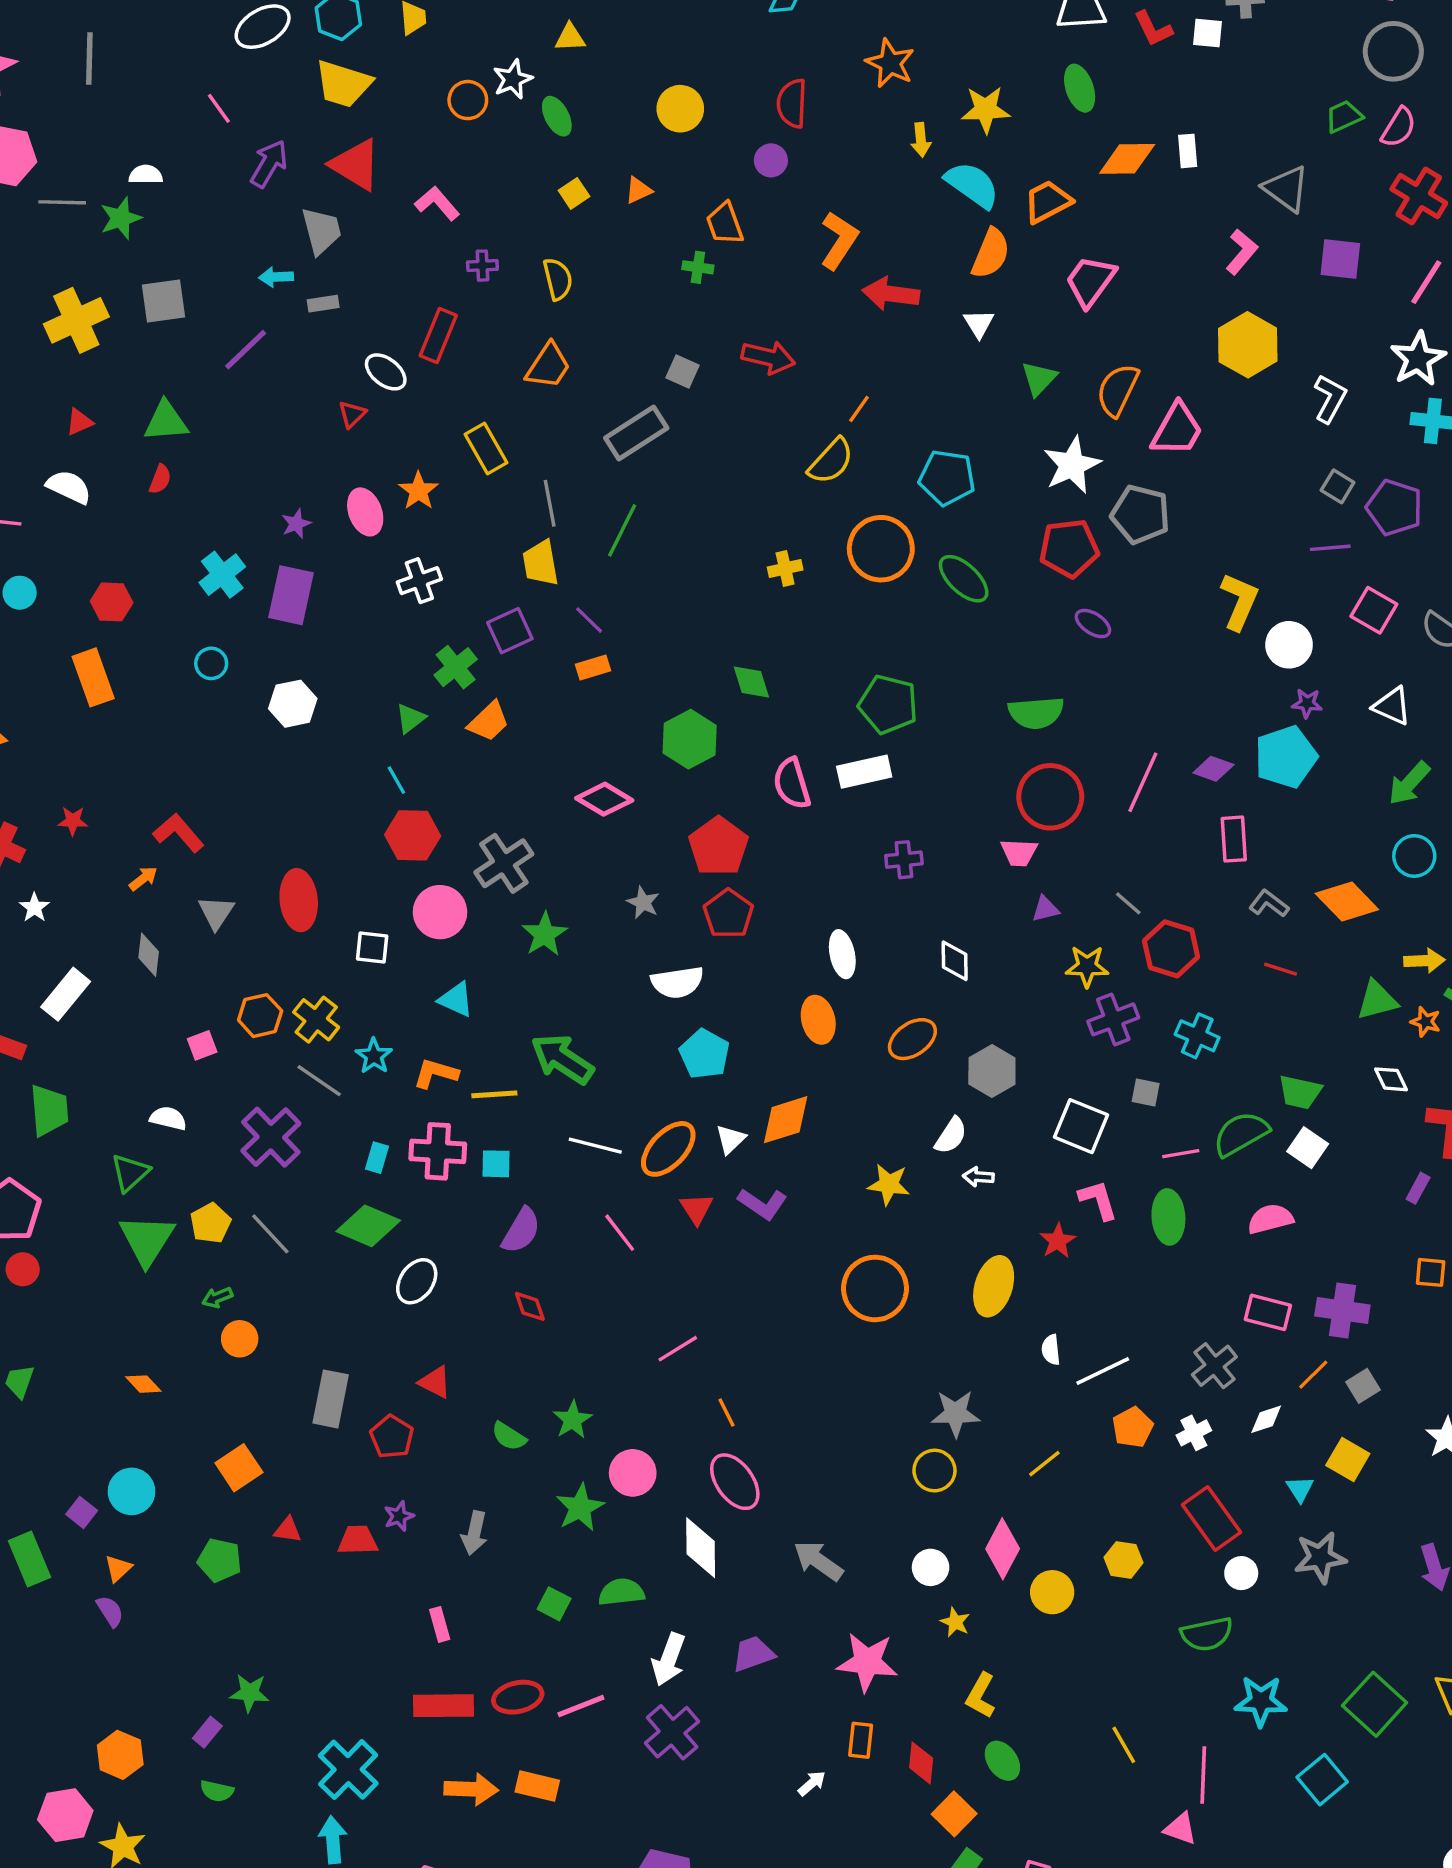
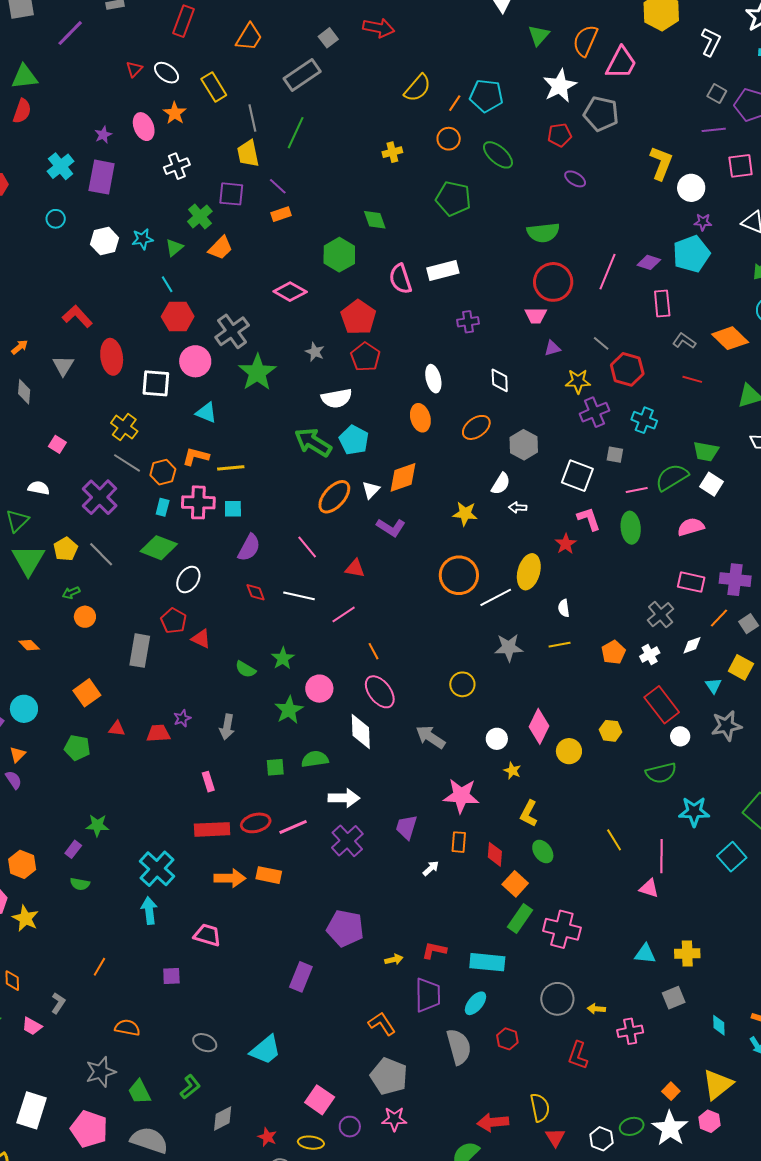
gray square: (682, 371) -> (328, 38), turned 30
white ellipse: (386, 372) -> (167, 73), moved
orange line: (859, 409) -> (455, 103), moved
red semicircle: (160, 479) -> (22, 111), size x1.4
red pentagon: (1069, 548) -> (560, 135), size x0.7
orange circle: (881, 549) -> (449, 139), size x0.6
pink square: (1374, 610) -> (741, 166), turned -36
purple square: (510, 631) -> (231, 194), turned 32
green pentagon: (888, 704) -> (453, 199), moved
red L-shape: (178, 833) -> (77, 316), moved
green star: (545, 934) -> (257, 372), size x1.4
white square: (372, 948) -> (156, 383), size x1.4
orange hexagon: (260, 1016) -> (163, 472), moved
pink square: (202, 1045) -> (57, 444), turned -36
cyan star: (374, 1056) -> (142, 239), moved, turned 30
green arrow: (562, 1059) -> (313, 442), moved
white line: (595, 1146) -> (299, 596), moved
red triangle: (697, 1209) -> (355, 568), moved, turned -45
white line: (1103, 1371) -> (496, 597), moved
red pentagon: (392, 1437) -> (174, 621), moved
yellow line: (1044, 1464) -> (560, 645), moved, turned 30
yellow circle: (934, 1471) -> (462, 684), moved
green square: (554, 1604) -> (275, 767), turned -30
purple trapezoid: (753, 1654) -> (406, 827), moved, turned -52
white arrow: (669, 1659) -> (344, 798), turned -108

